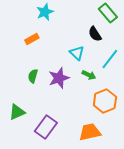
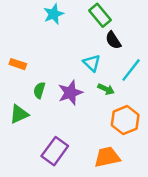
green rectangle: (108, 13) -> (100, 15), moved
orange rectangle: (32, 39) -> (18, 64), moved, turned 48
green triangle: (17, 112) -> (19, 114), moved

